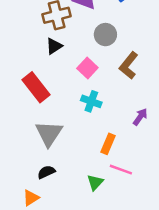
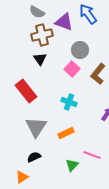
black triangle: (54, 46) -> (40, 59), turned -32
pink square: (87, 68) -> (72, 69), moved
orange rectangle: (108, 144) -> (66, 133), moved, turned 42

